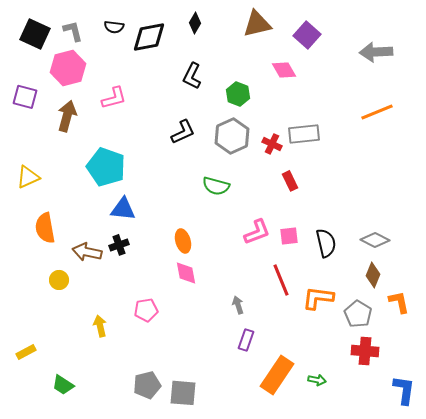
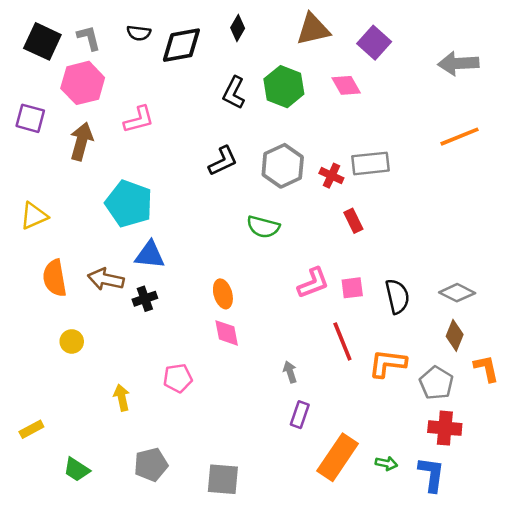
green hexagon: (238, 94) -> (284, 87), moved, size x1.4
brown arrow: (87, 252) -> (106, 279), moved
gray pentagon: (147, 385) -> (151, 465), moved
blue L-shape: (404, 390) -> (431, 474), moved

